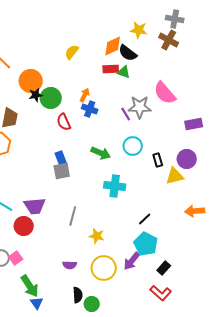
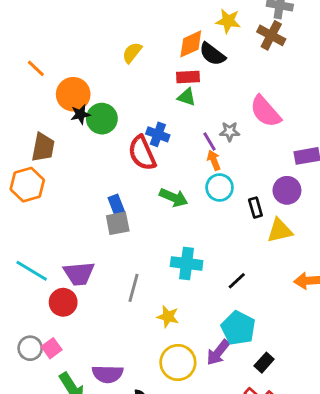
green triangle: (124, 72) -> (187, 97), moved
orange arrow: (85, 95) -> (214, 160), moved, turned -48
gray star: (140, 107) -> (230, 132), size x0.6
red semicircle: (64, 122) -> (142, 153), moved, size x1.4
purple circle: (187, 159) -> (287, 190), moved
cyan cross: (115, 186) -> (187, 264), moved
black line: (145, 219) -> (237, 281), moved
purple semicircle: (70, 265) -> (108, 374), moved, size x1.5

